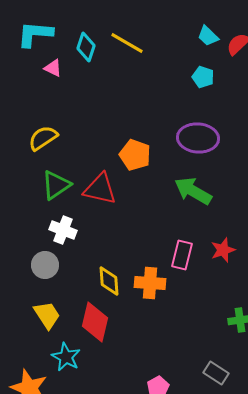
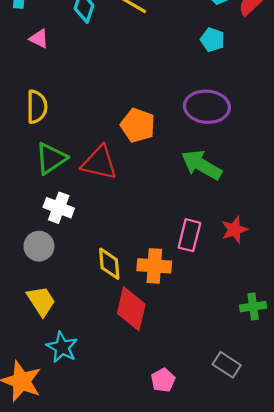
pink triangle: (53, 68) -> (39, 39), moved
yellow semicircle: (43, 138) -> (37, 107), turned 124
red diamond: (95, 322) -> (131, 309), moved

